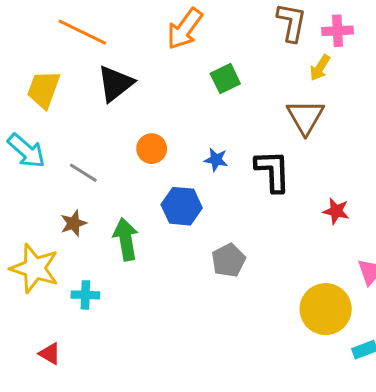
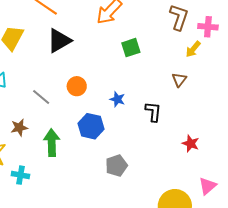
brown triangle: (305, 117) -> (179, 80), size x0.6
black L-shape: (273, 171) -> (153, 112), size x0.7
gray line: (83, 173) -> (41, 97), moved

